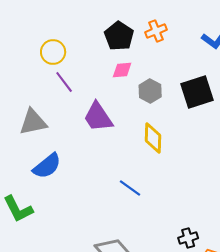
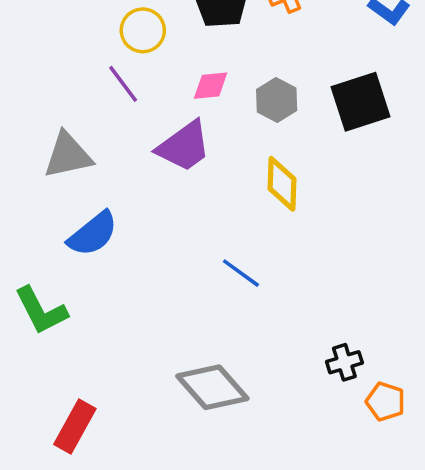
yellow circle: (53, 52) -> (143, 30), moved
pink diamond: (122, 70) -> (211, 86), moved
purple trapezoid: (98, 117) -> (184, 146), turned -92

